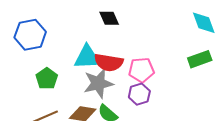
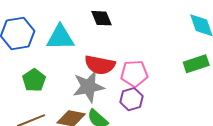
cyan triangle: (87, 57) -> (60, 37), moved

